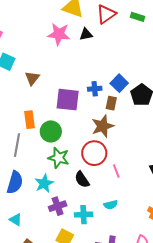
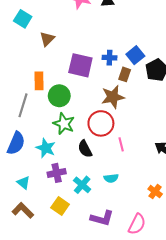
cyan star: (44, 183) -> (46, 148), turned -30
cyan cross: (84, 215) -> (82, 185), turned 36
cyan triangle: (16, 220) -> (23, 183), moved

